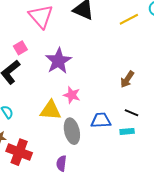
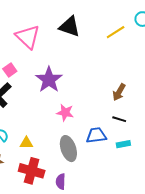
yellow triangle: (50, 110) -> (26, 143), moved, size x0.6
black line: (132, 113) -> (119, 119), moved
red cross: (19, 152) -> (32, 171), moved

